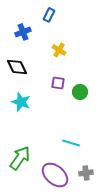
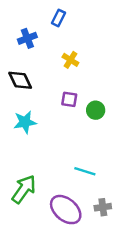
cyan star: (21, 102) -> (25, 122), turned -30

